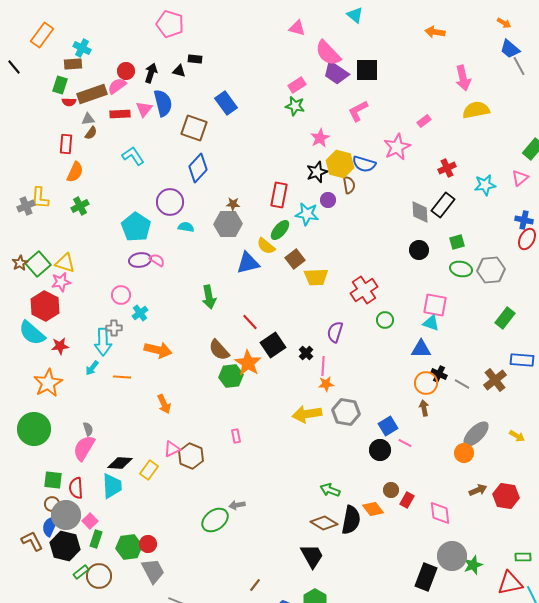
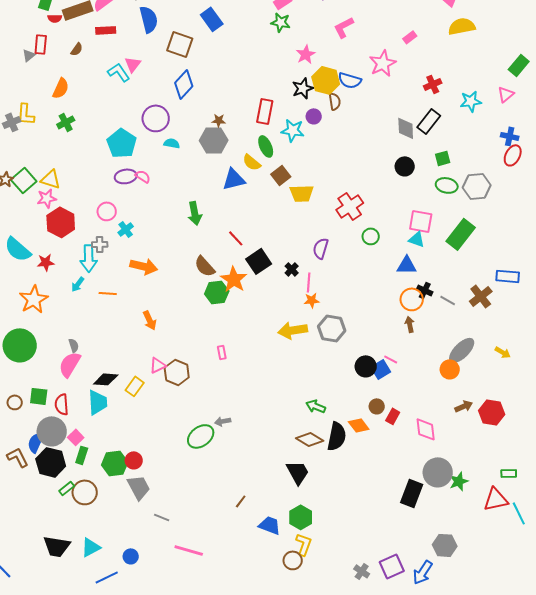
pink triangle: (144, 109) -> (133, 64), moved
gray triangle: (88, 119) -> (29, 55), moved, turned -32
red rectangle: (66, 144) -> (41, 44), moved
green ellipse: (280, 230) -> (266, 146), turned -65
red hexagon: (45, 306) -> (61, 222), moved
green rectangle: (505, 318) -> (461, 234), moved, size x1.4
blue square: (388, 426) -> (381, 369), moved
brown circle: (52, 504) -> (15, 402), moved

